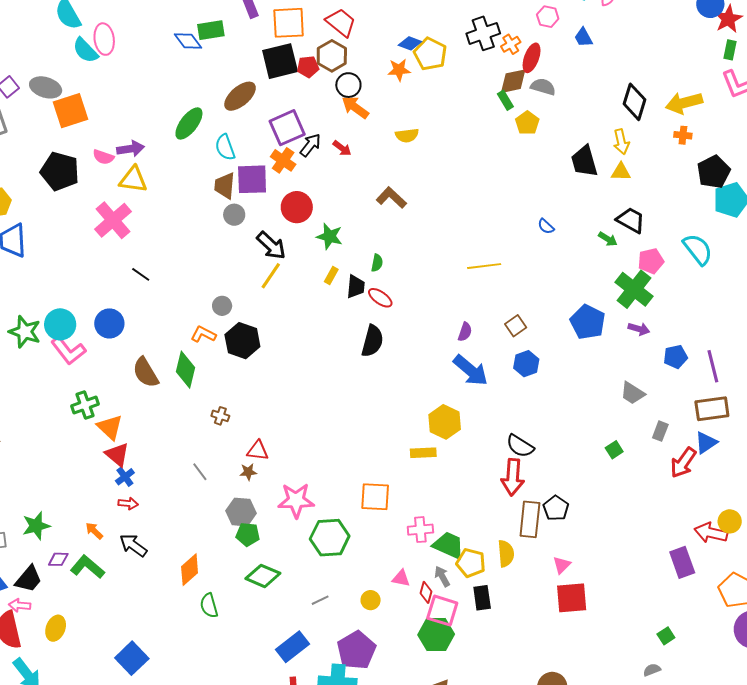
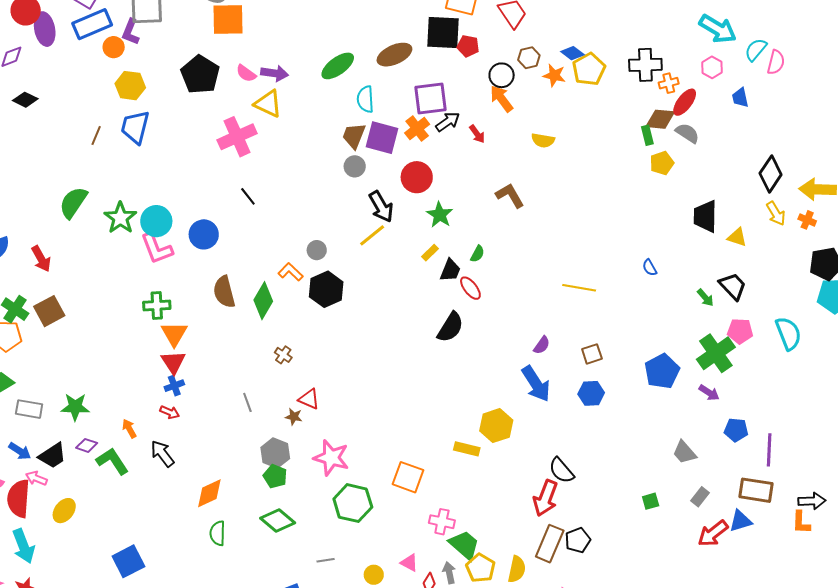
brown hexagon: (332, 56) -> (529, 58), moved, size x0.7
yellow arrow: (621, 142) -> (776, 213), moved, turned -35

